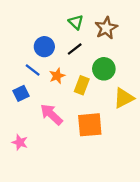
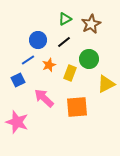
green triangle: (76, 22) -> (65, 19), turned 48
blue line: (33, 70) -> (28, 60), turned -72
pink star: (20, 142) -> (17, 122), size x1.6

